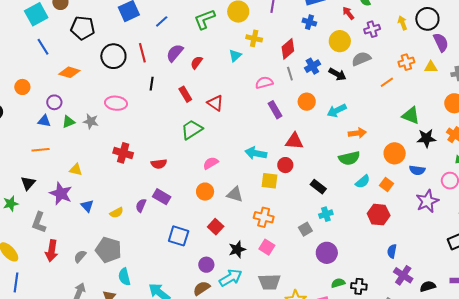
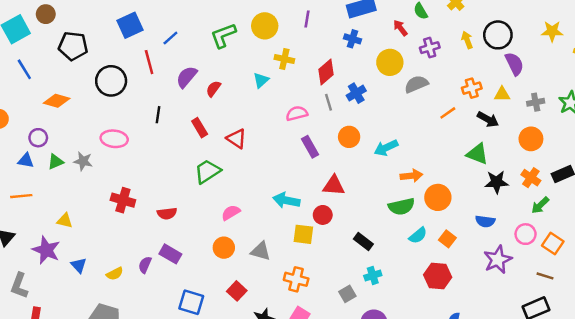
red line: (142, 53) -> (149, 62), moved
black arrow: (337, 74) -> (488, 119), moved
orange circle: (395, 153) -> (438, 197), moved

